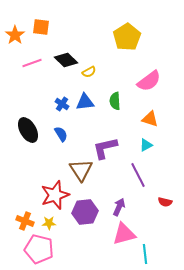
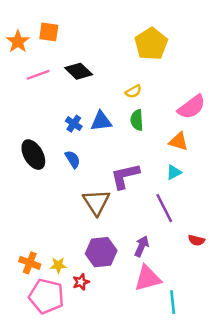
yellow semicircle: (89, 72) -> (133, 91), moved
pink semicircle: (149, 81) -> (192, 107), moved
red star: (55, 195) -> (81, 282), moved, size x0.5

